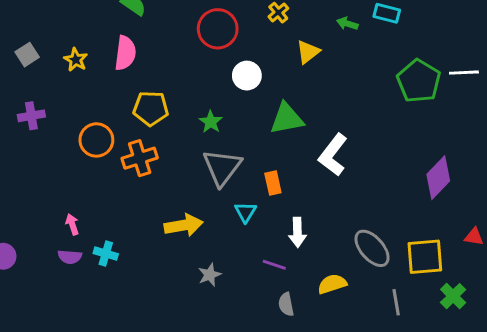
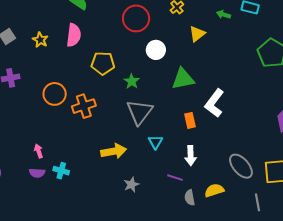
yellow pentagon: (151, 108) -> (103, 63), moved
orange rectangle: (273, 183) -> (190, 120), moved
gray semicircle: (286, 304) -> (190, 198), moved

